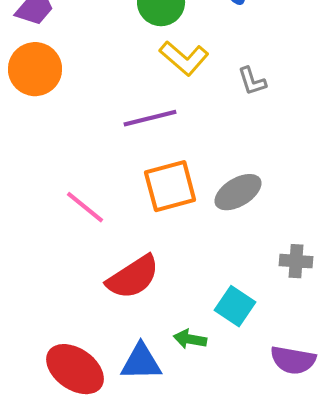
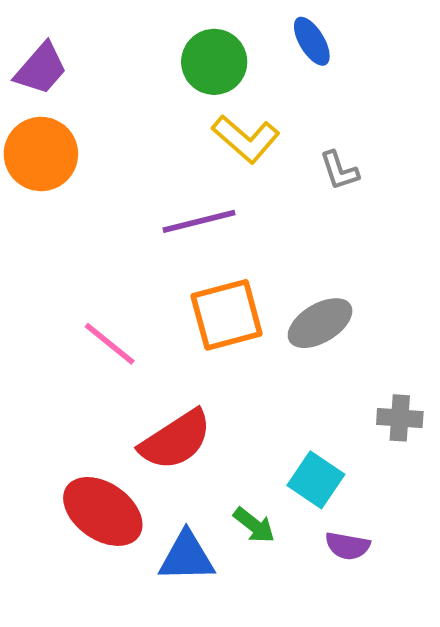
green arrow: (190, 339) -> (254, 525), turned -152
purple semicircle: (293, 360) -> (348, 546), moved, size x0.7
red ellipse: (75, 369) -> (103, 511), moved

